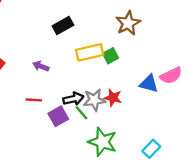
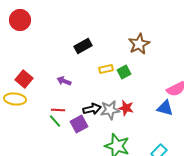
yellow rectangle: (90, 52) -> (106, 69), size x0.6
blue triangle: (149, 84) -> (165, 108), moved
green line: (82, 113) -> (55, 121), moved

